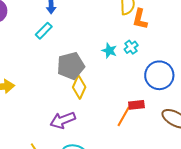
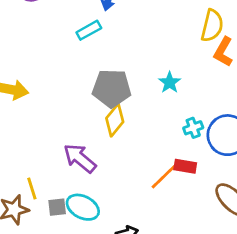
cyan cross: (131, 47) -> (193, 128), moved
purple arrow: (63, 120) -> (80, 158), turned 45

